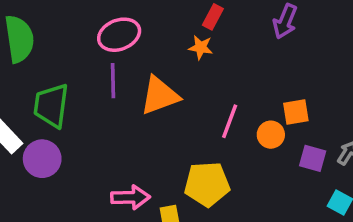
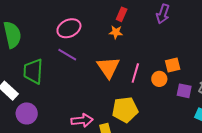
purple line: (113, 81) -> (67, 55), turned -54
orange triangle: (160, 96) -> (108, 67), moved, turned -40
purple circle: (42, 159) -> (27, 113), moved

